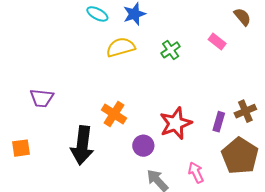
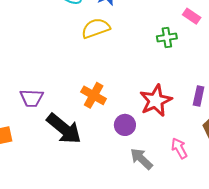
green cross: (171, 50) -> (167, 37), moved, turned 30
purple trapezoid: (42, 98) -> (32, 98), moved
black arrow: (82, 145) -> (64, 129), turned -54

